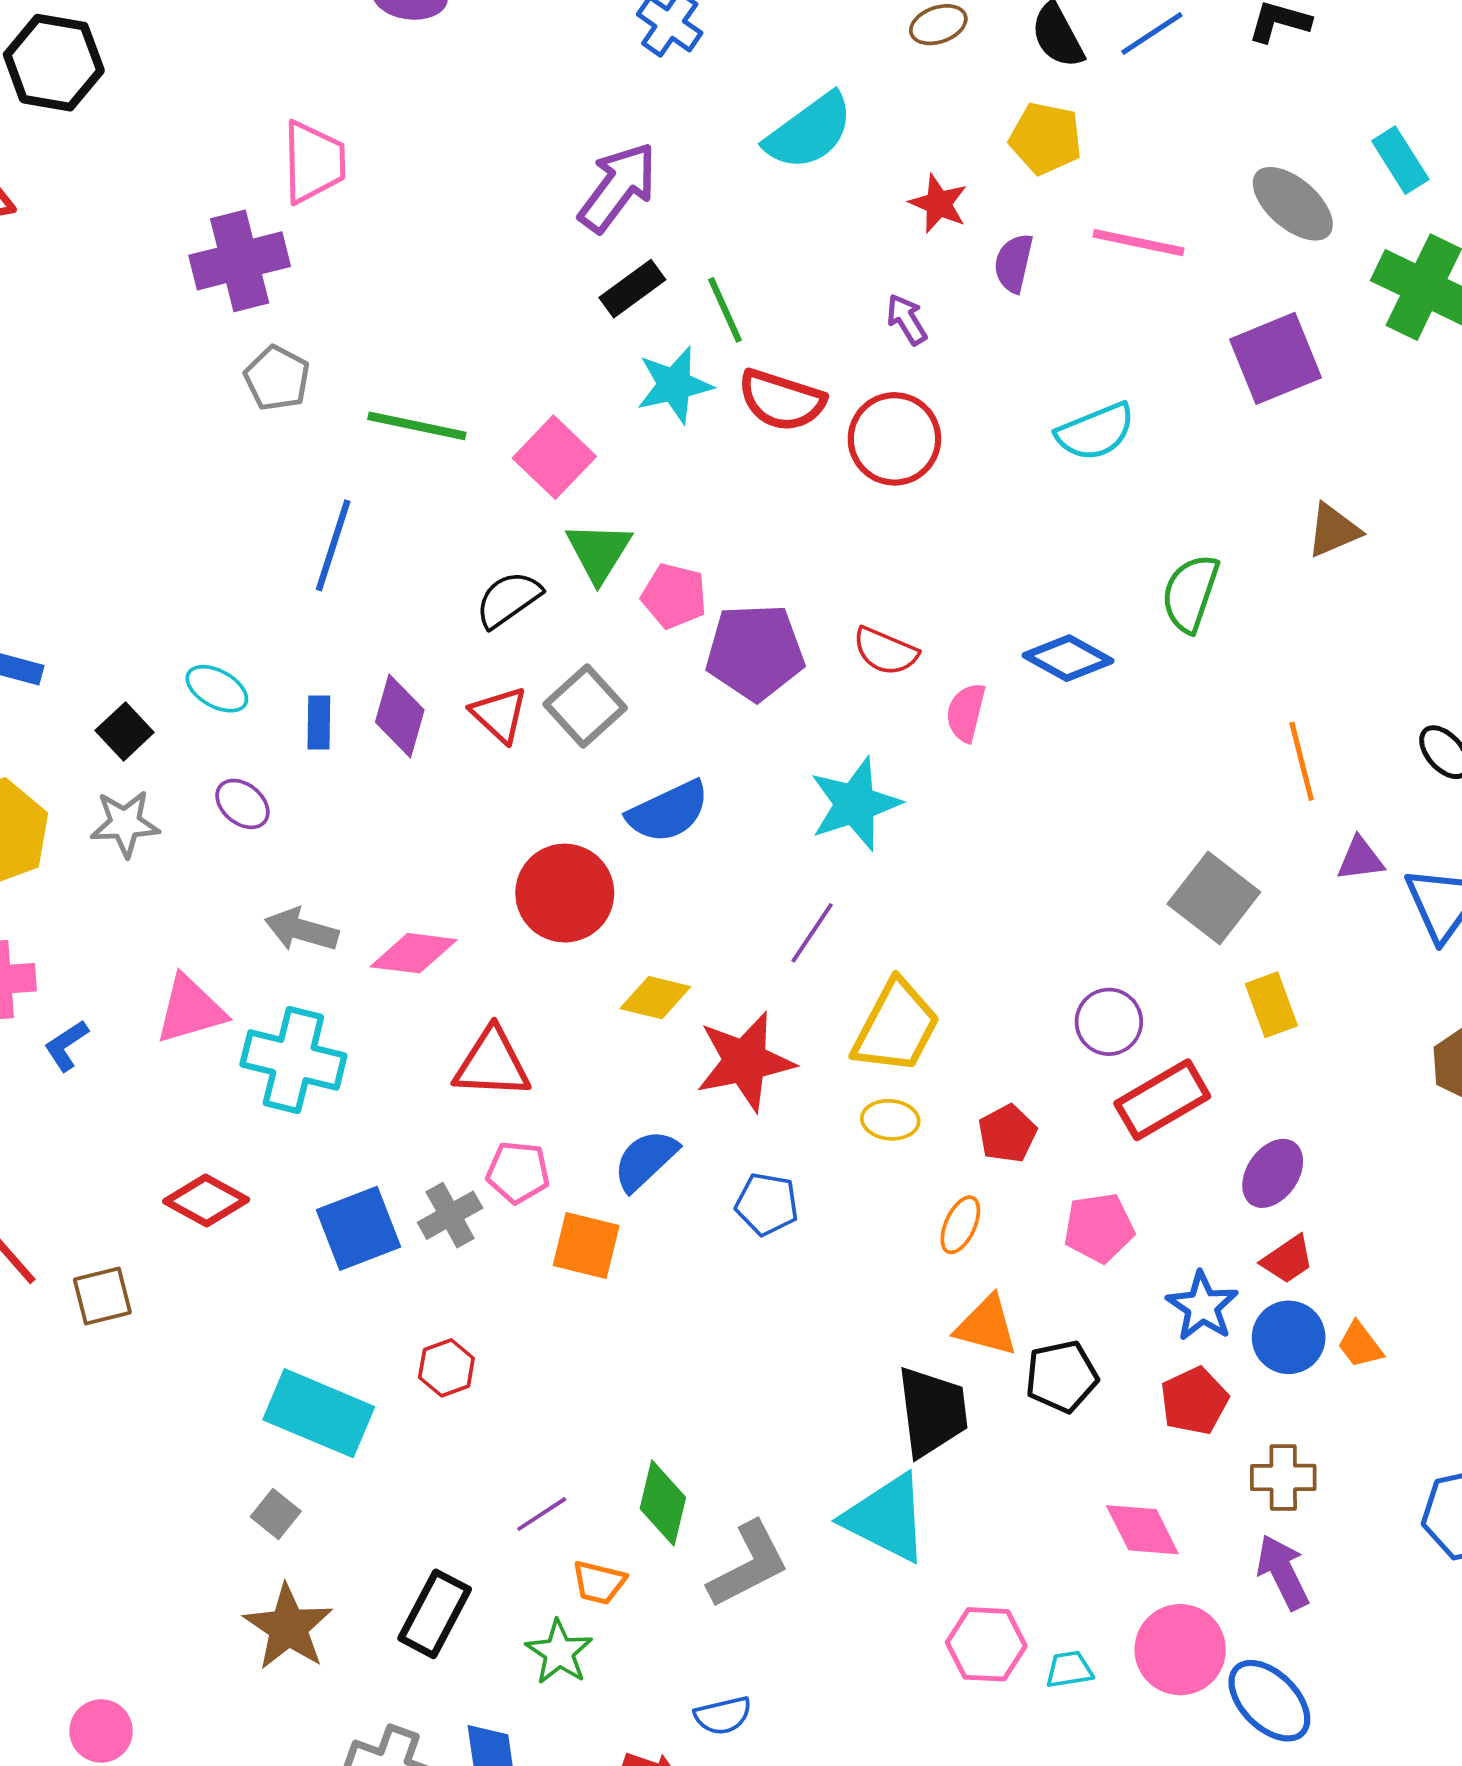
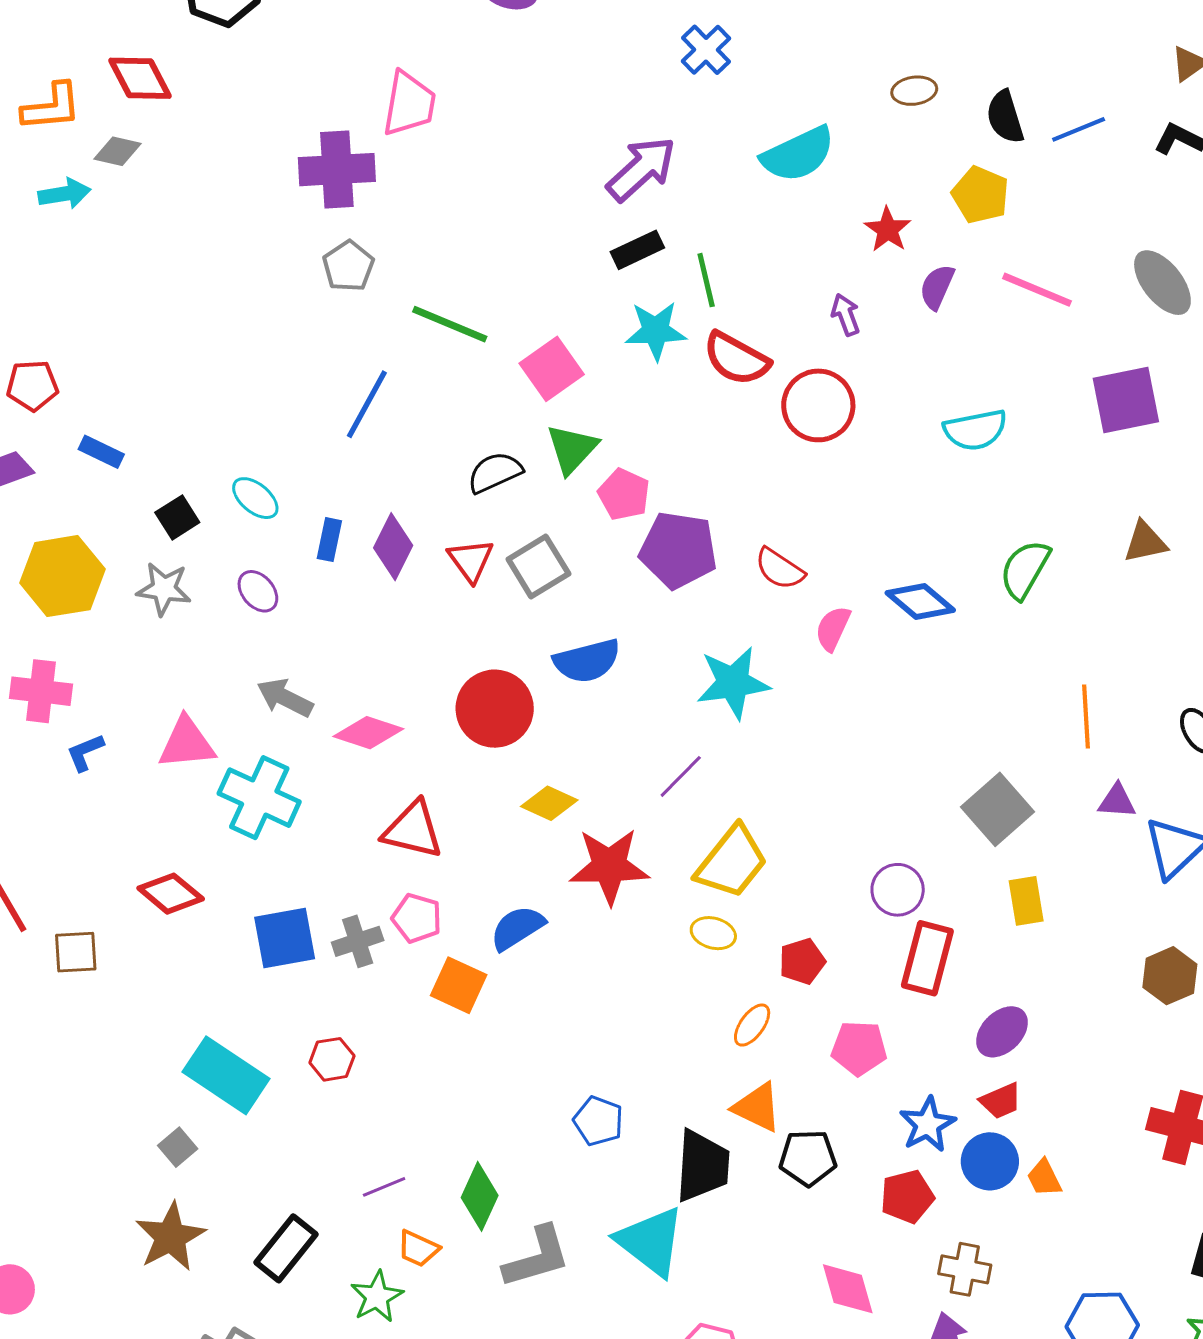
red rectangle: (1162, 1100) -> (927, 958), turned -56
blue pentagon: (767, 1204) -> (598, 1121), moved

